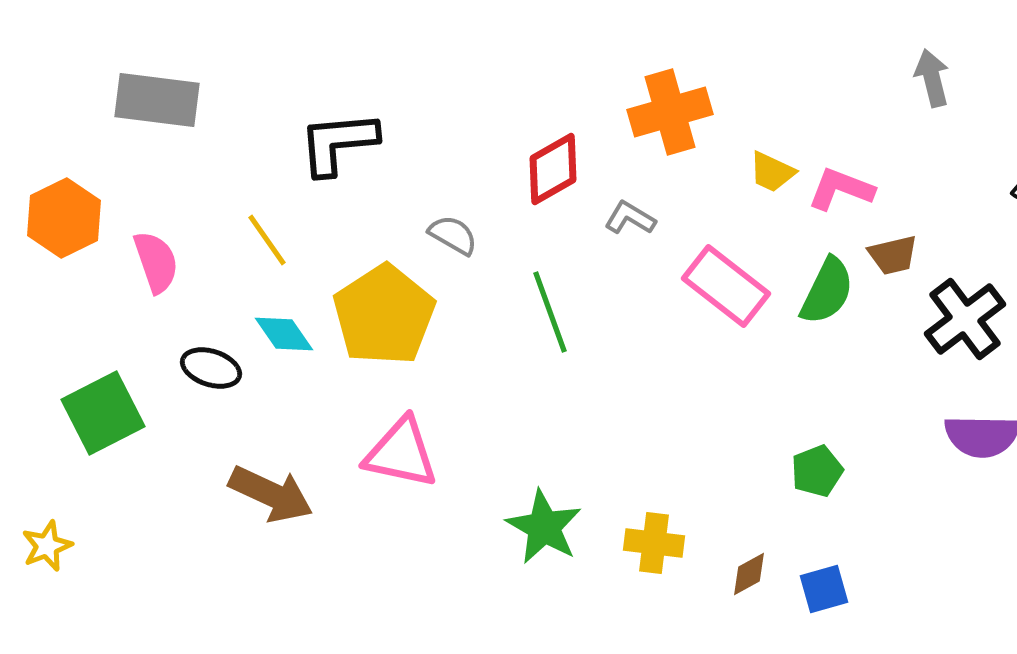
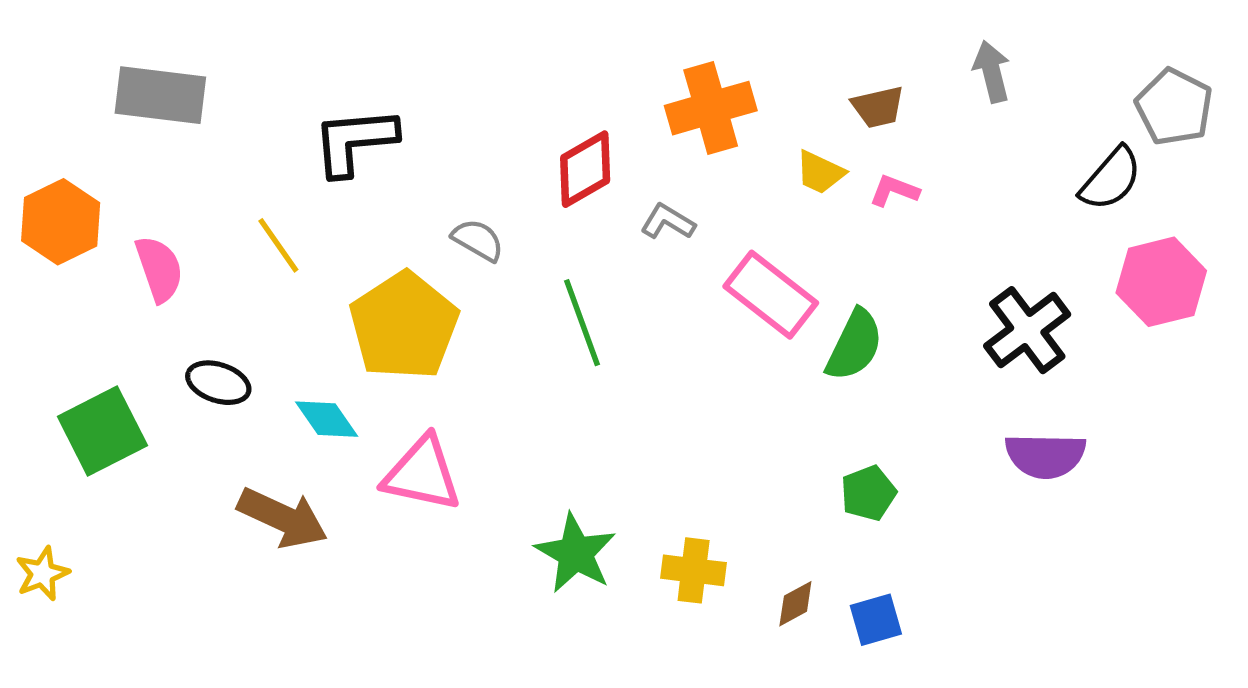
pink L-shape: (841, 189) -> (894, 191), size x0.7
brown trapezoid: (893, 255) -> (878, 107), moved
green semicircle: (827, 291) -> (854, 345), moved
cyan diamond: (284, 334) -> (327, 419), moved

